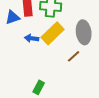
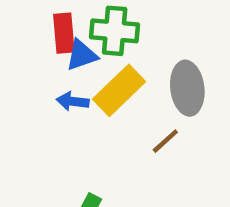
blue triangle: (13, 17) -> (82, 55), moved

